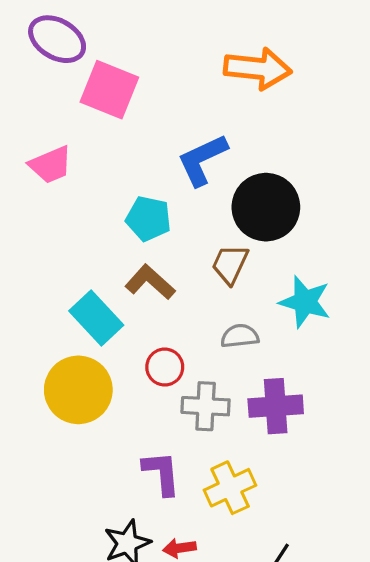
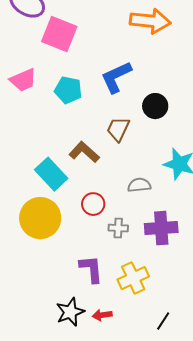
black circle: (266, 207) -> (155, 106), size x0.6
cyan pentagon: (148, 219) -> (68, 90), moved
brown trapezoid: (230, 264) -> (118, 129), moved
gray cross: (206, 406) -> (118, 228), size x0.7

